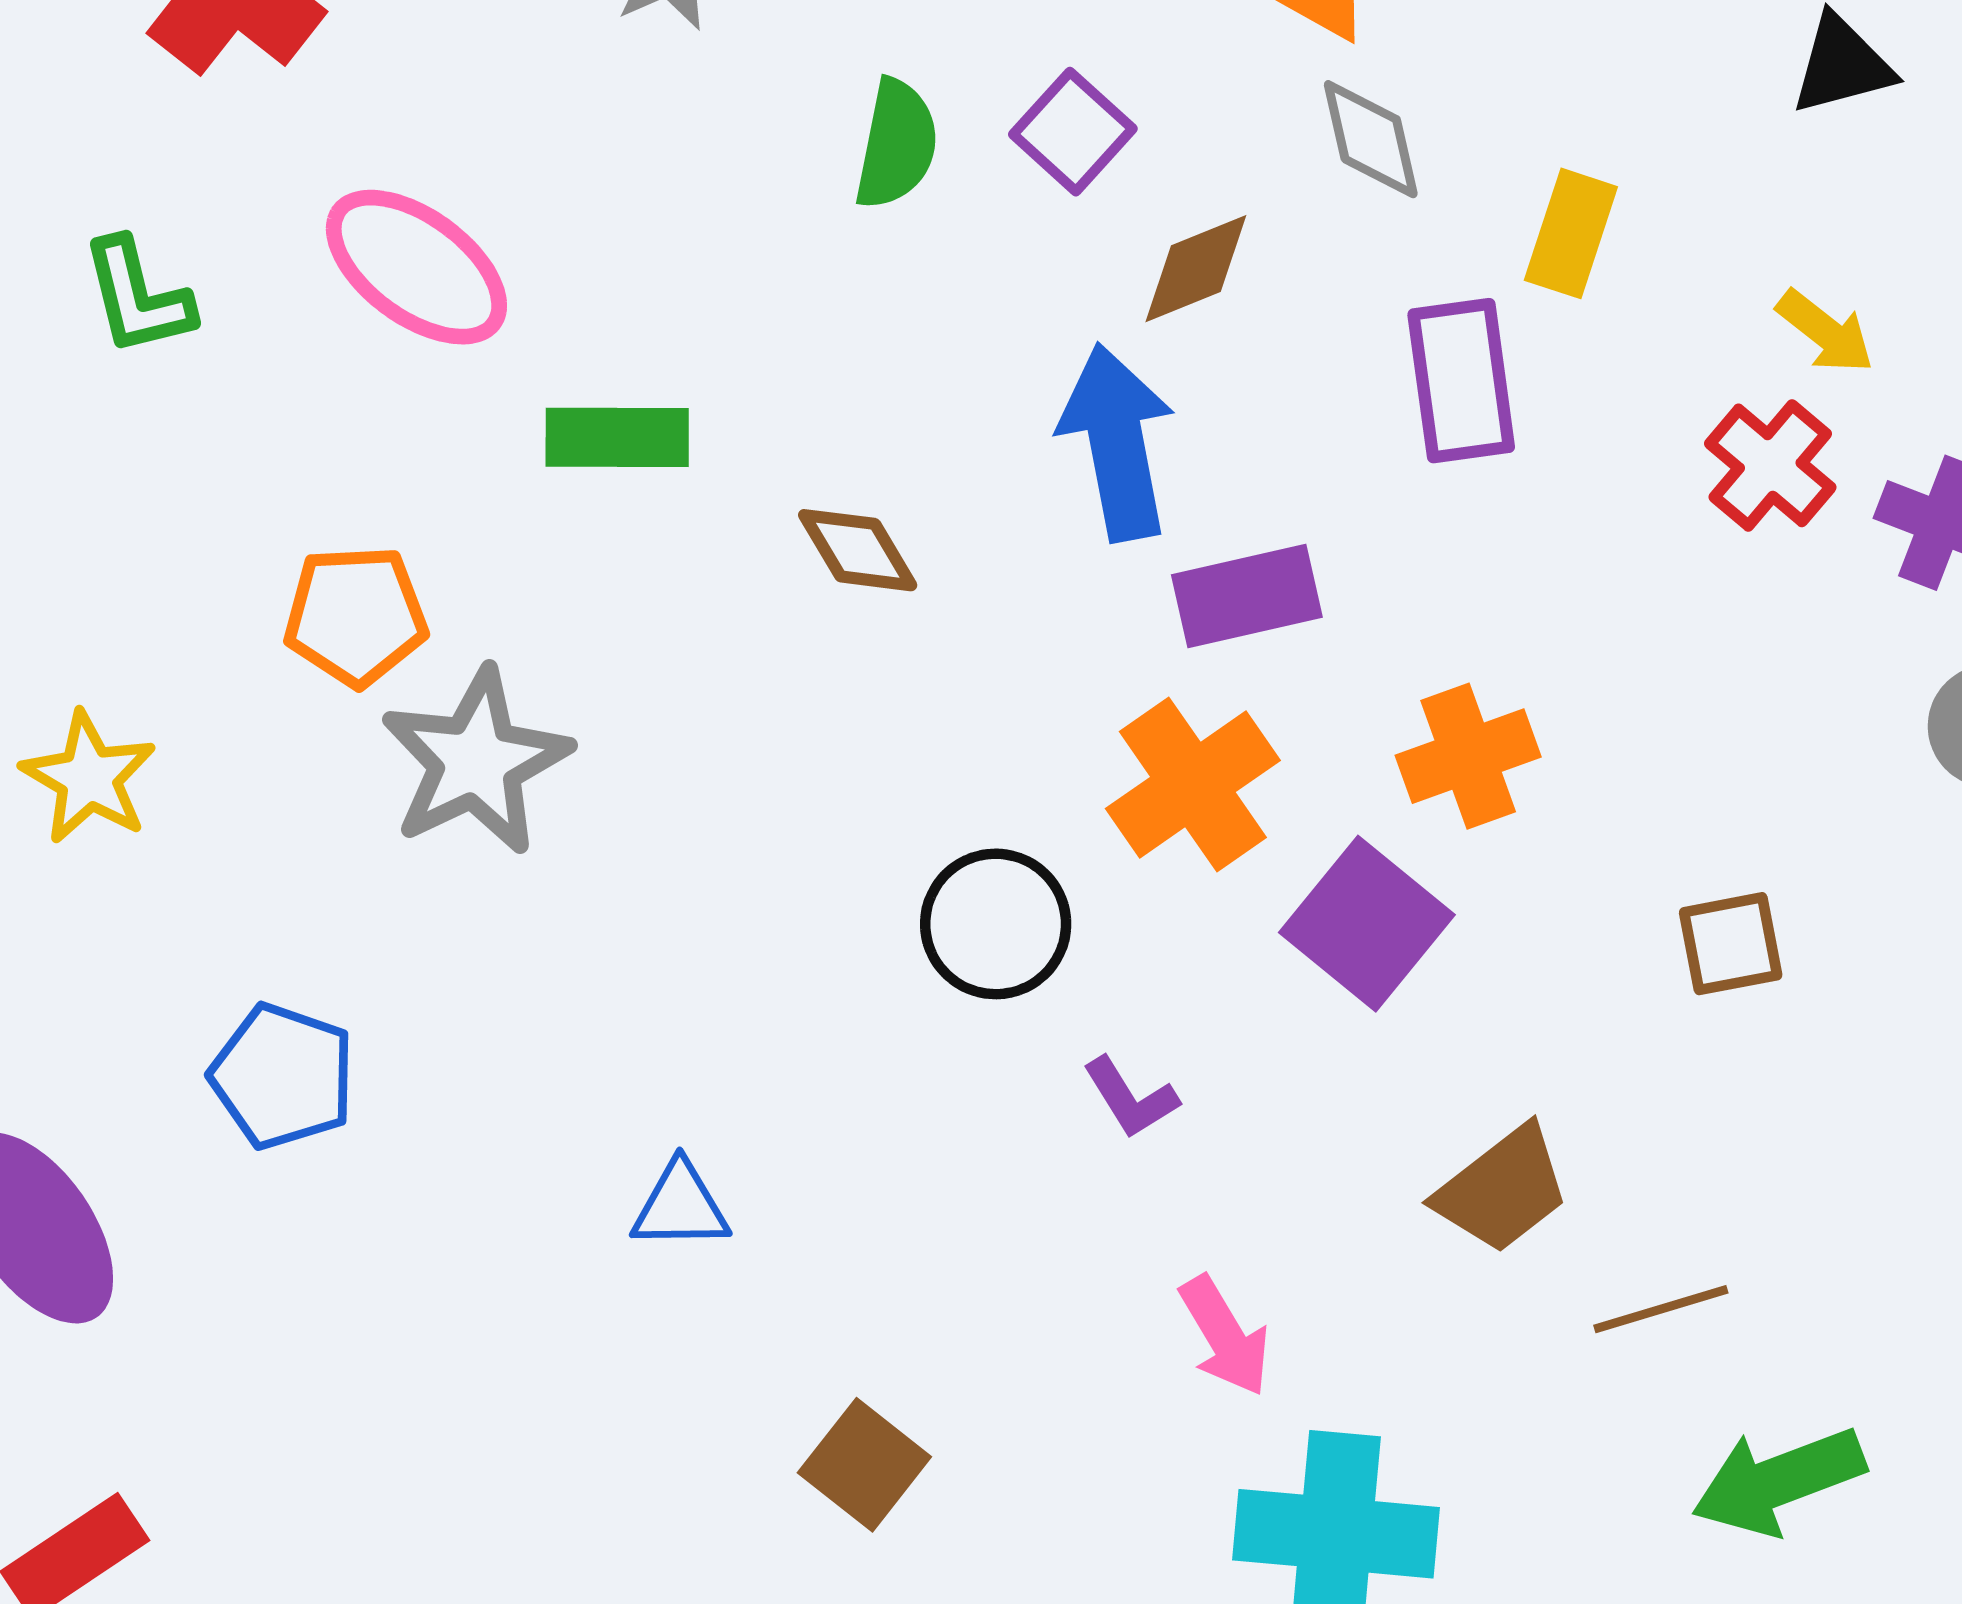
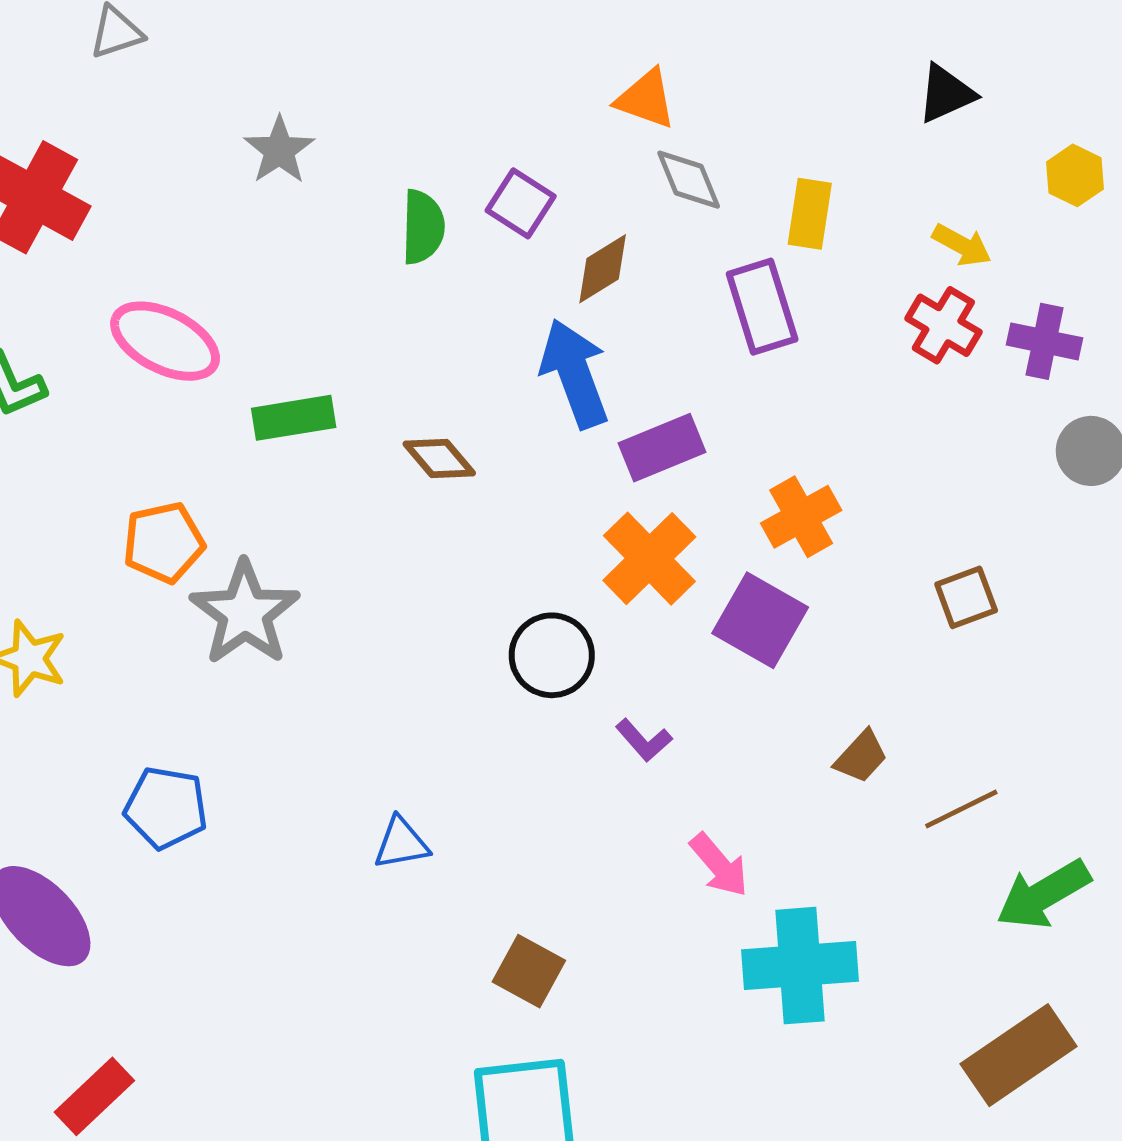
brown trapezoid: (1502, 1189) -> (861, 757), size x0.7

